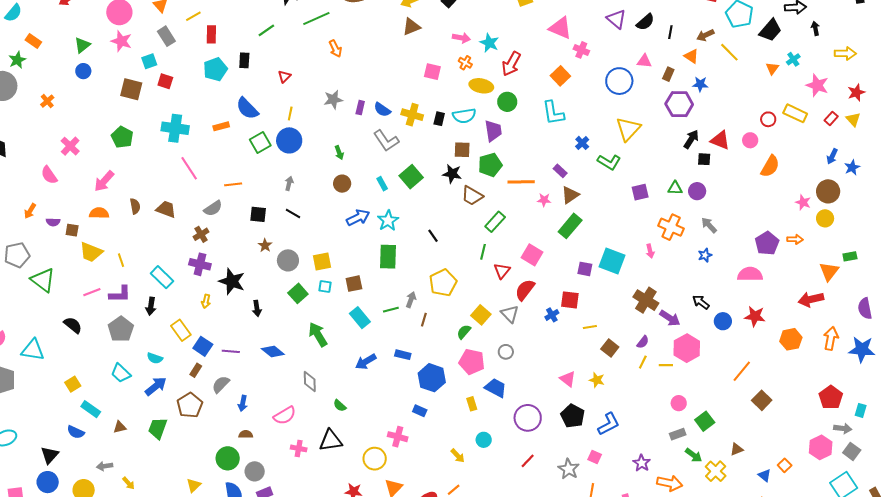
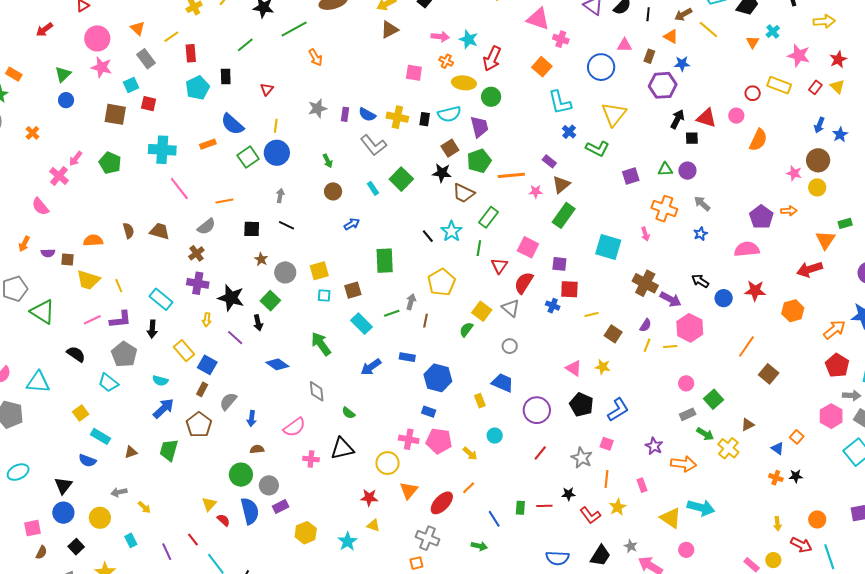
cyan L-shape: (553, 113) -> (560, 102), moved
brown square: (462, 150) -> (450, 148), turned -30
pink arrow: (104, 181) -> (76, 159), moved, size x0.7
blue arrow: (358, 218) -> (352, 224), size x0.7
cyan star: (388, 221) -> (452, 231), moved
purple square: (585, 269) -> (559, 264), moved
green square: (298, 293) -> (270, 301), moved
blue cross: (552, 315) -> (553, 306), turned -32
orange arrow: (831, 338) -> (834, 330), moved, turned 45
purple line: (231, 351) -> (235, 338), moved, turned 42
pink pentagon: (472, 362) -> (439, 441), moved
cyan trapezoid: (121, 373) -> (108, 383), moved

